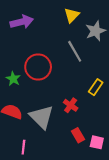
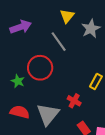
gray line: (75, 51) -> (59, 42), moved
gray triangle: (42, 117) -> (48, 114), turned 30

